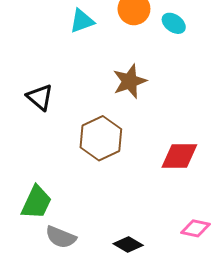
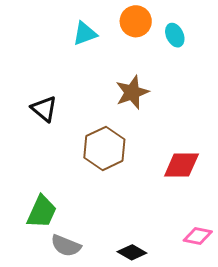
cyan ellipse: (174, 23) -> (175, 35), turned 30

